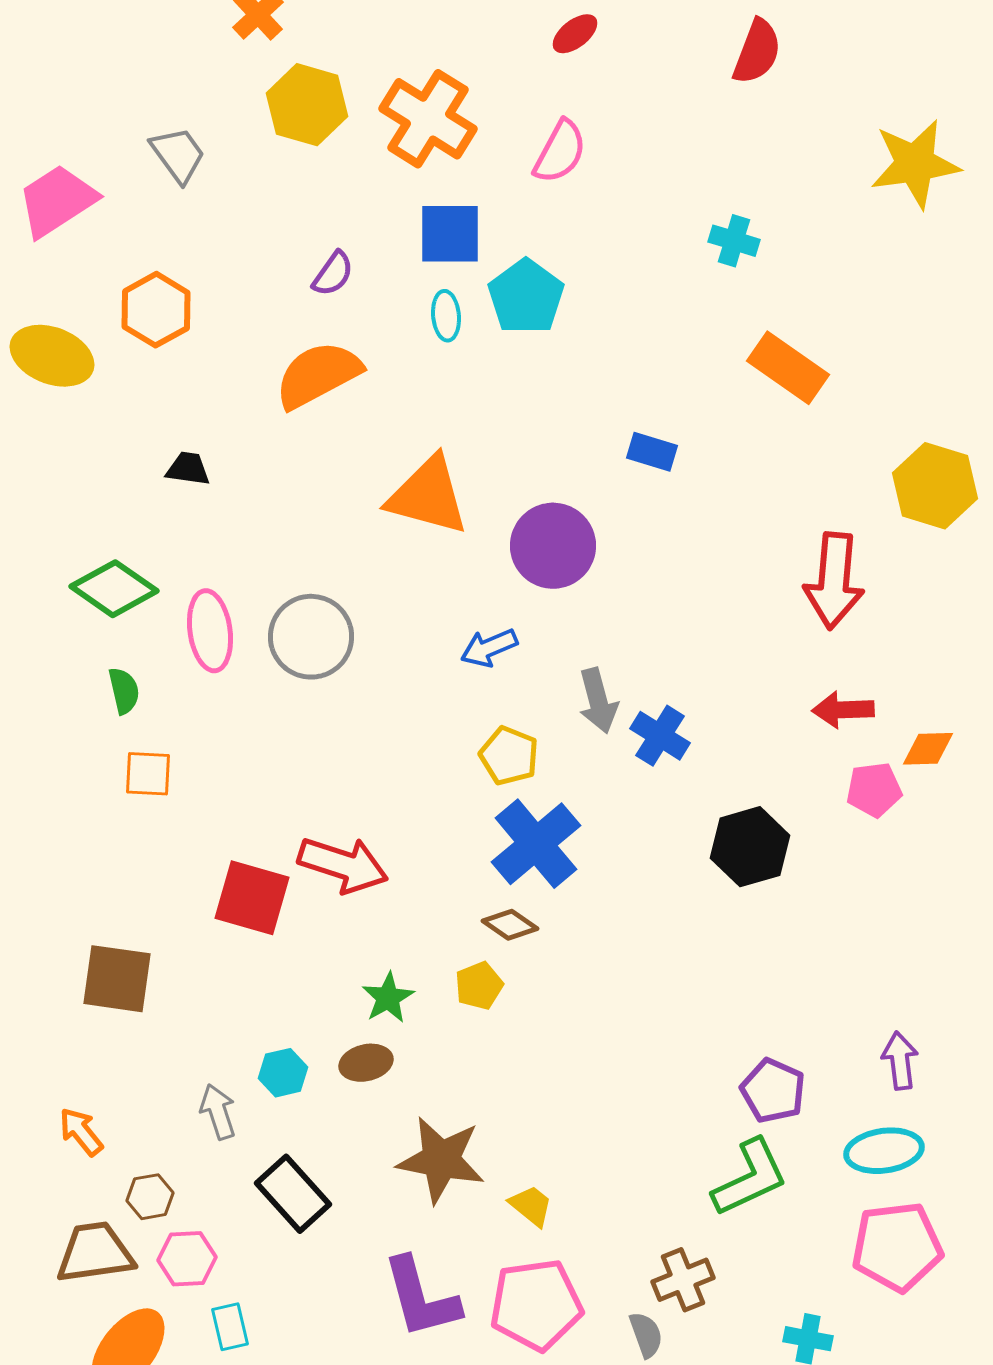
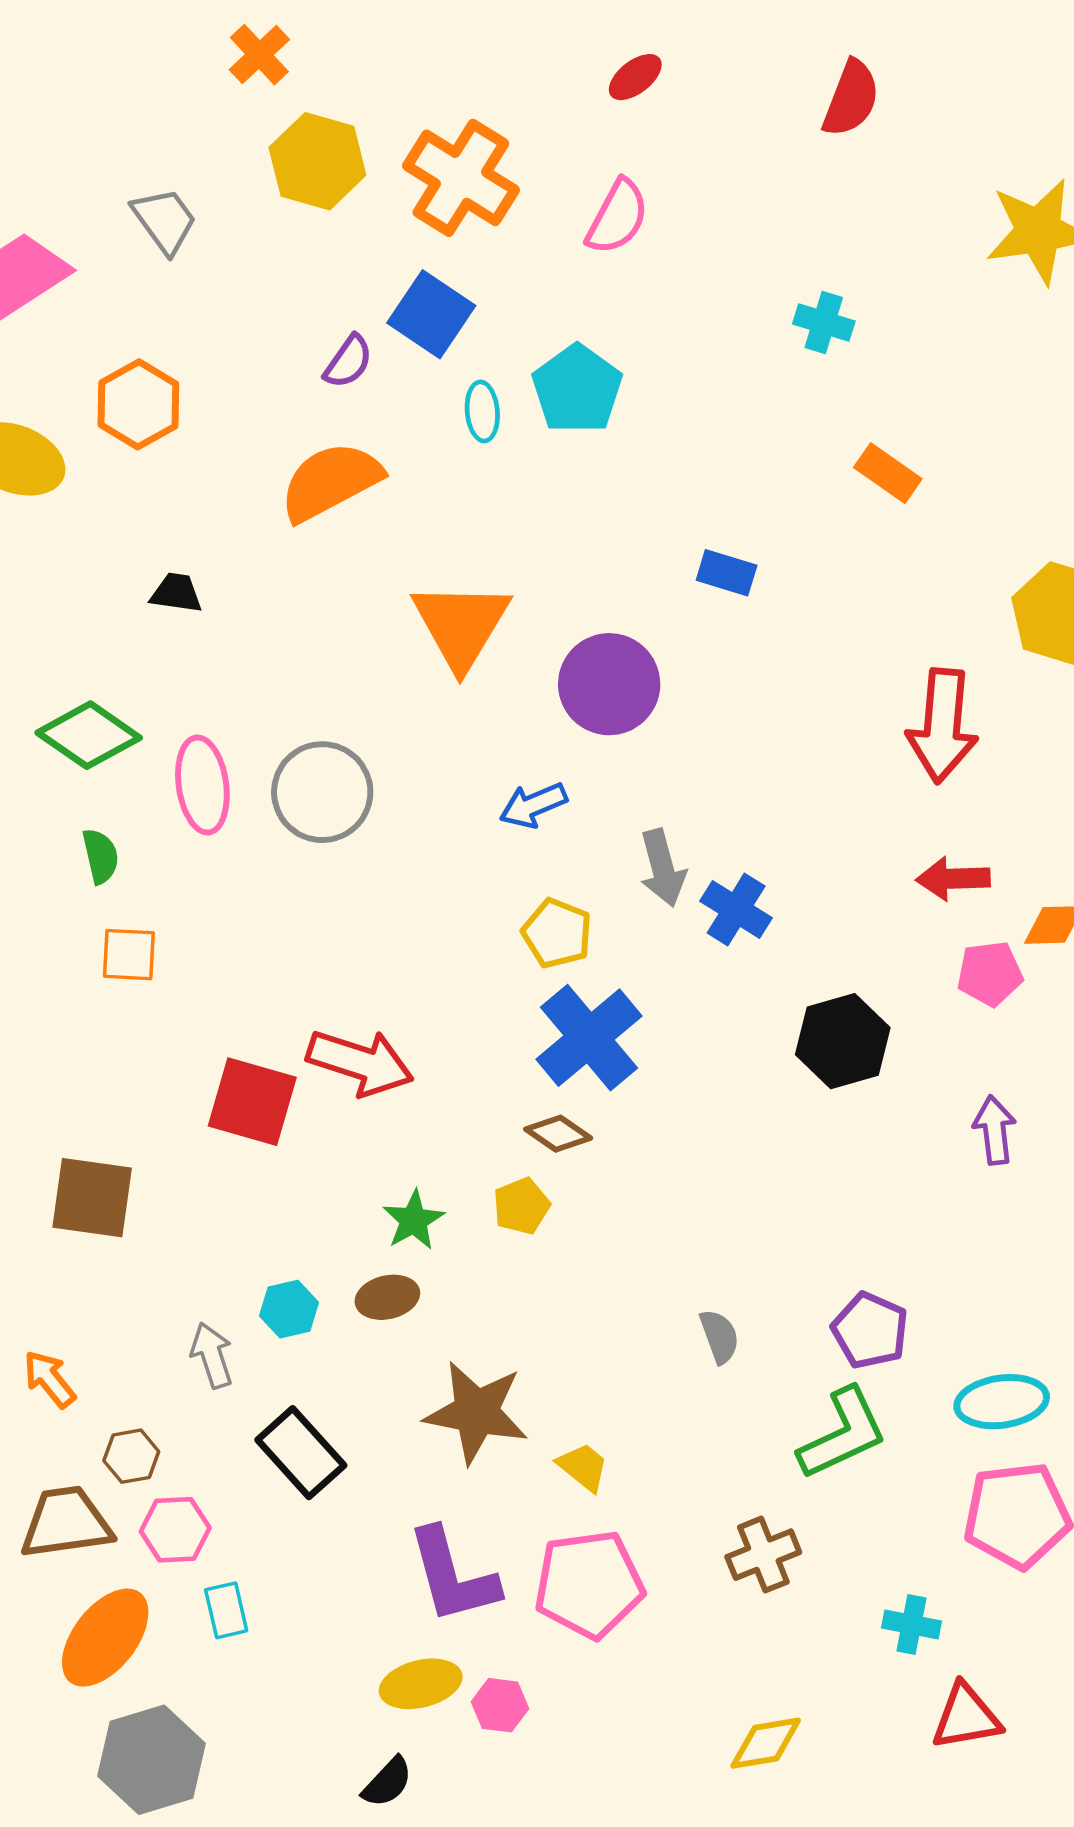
blue square: (450, 234) -> (431, 314), moved, turned 34
orange rectangle: (788, 368) -> (888, 473), size x0.7
orange triangle: (428, 496) -> (461, 625), turned 46
purple arrow: (900, 1061) -> (995, 1130), moved
gray semicircle: (646, 1335) -> (719, 1336), moved

